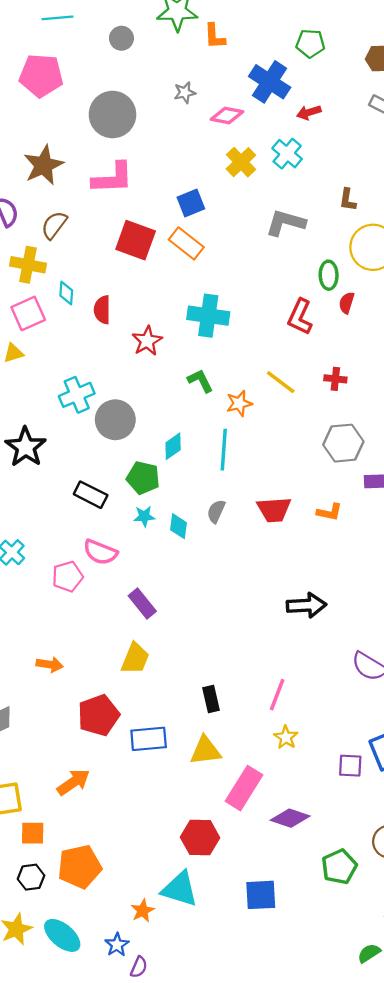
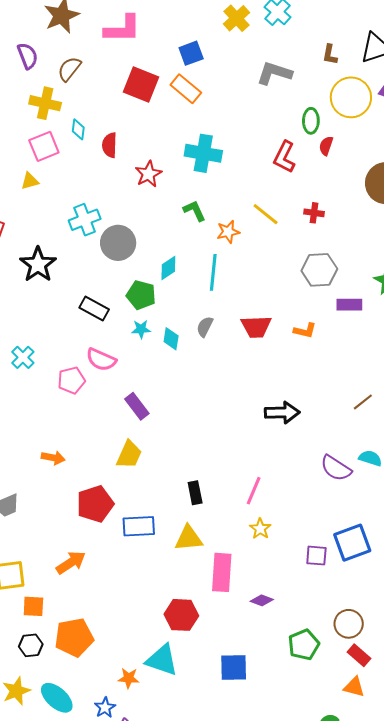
pink rectangle: (244, 788) -> (222, 572), turned -30
purple diamond: (290, 818) -> (262, 600), size x0.7
orange star: (143, 911) -> (129, 678), turned 30

